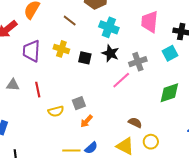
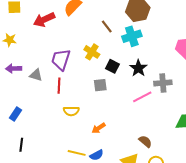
cyan cross: (109, 27) -> (132, 36), moved, turned 36
purple trapezoid: (31, 51) -> (61, 60), moved
gray square: (79, 103) -> (100, 85), moved

